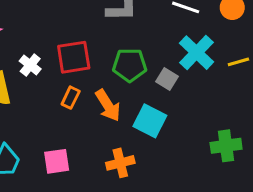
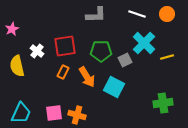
yellow line: (238, 62) -> (167, 57), moved
gray square: (167, 79) -> (125, 60), turned 32
orange cross: (120, 163) -> (77, 115), moved, turned 30

